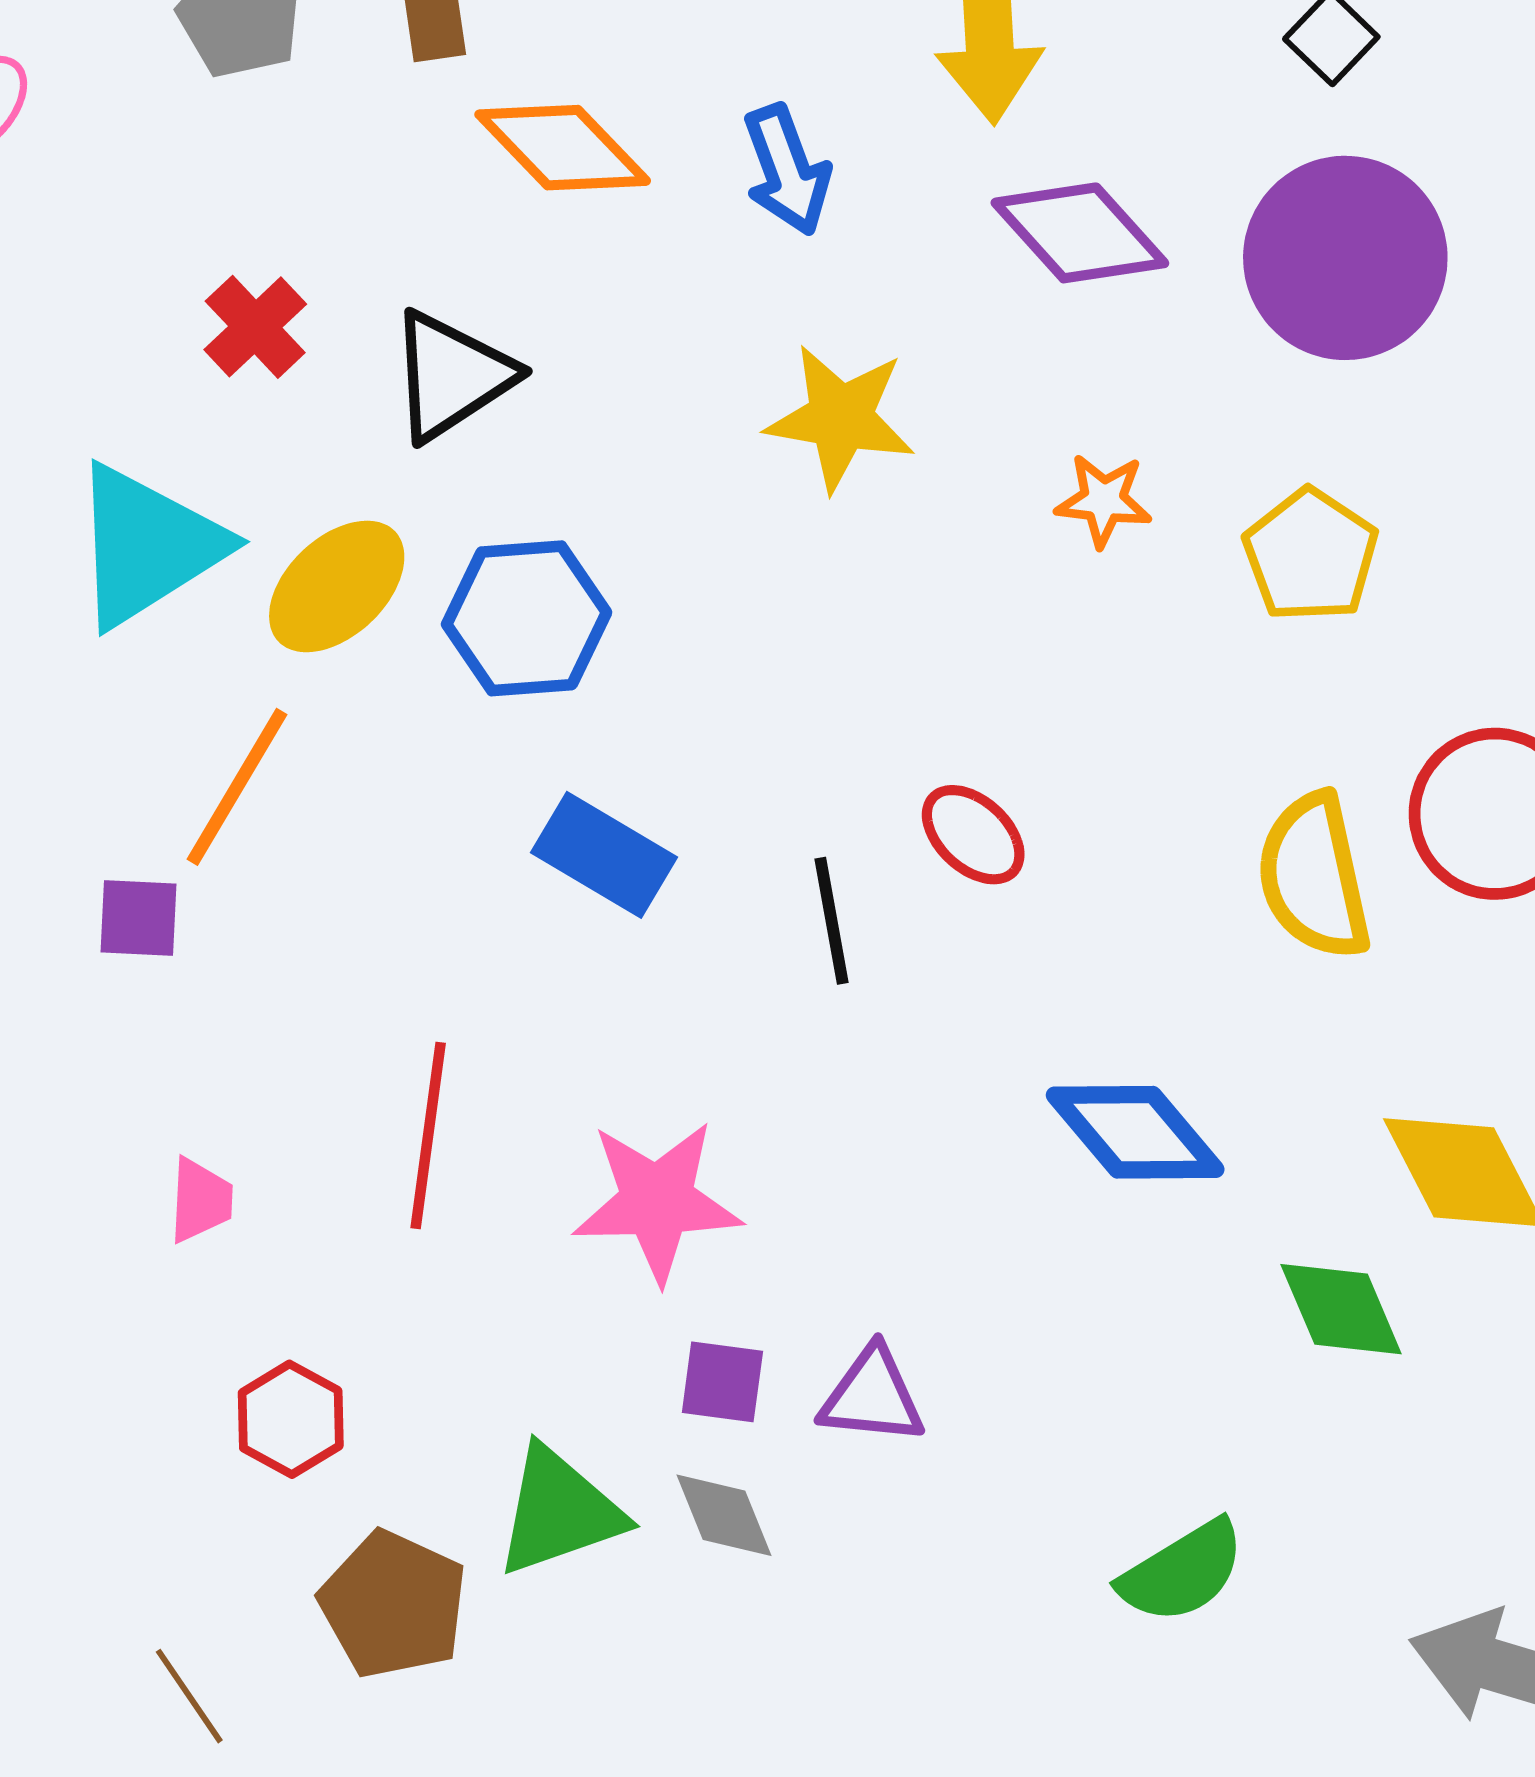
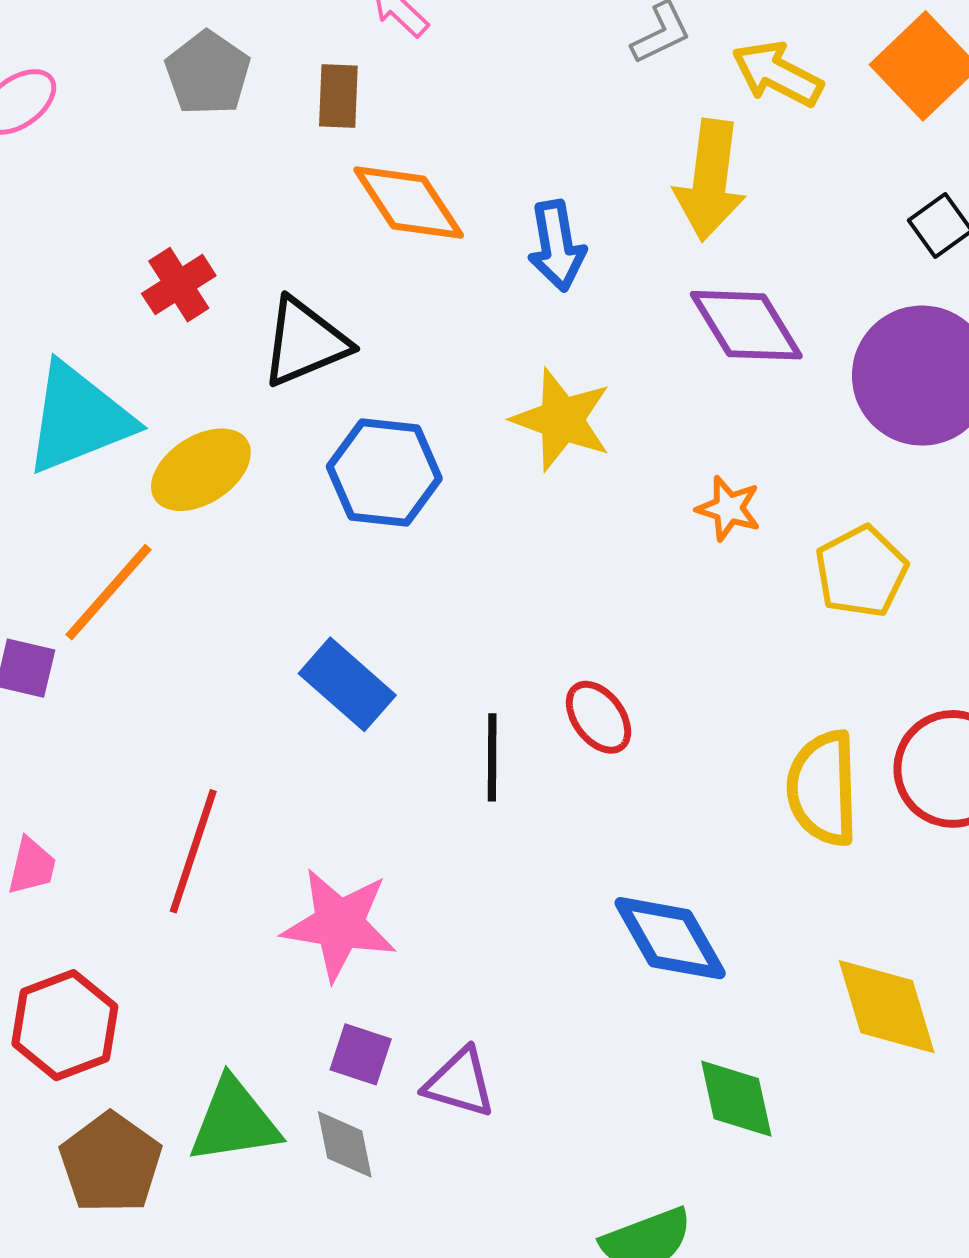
blue hexagon: (527, 618) -> (384, 472), moved
green diamond: (1341, 1309) -> (736, 1099), moved
red hexagon: (291, 1419) -> (65, 1025), size x1.4

